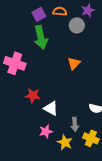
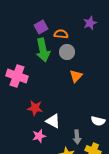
orange semicircle: (60, 11) -> (61, 34), moved
gray circle: (77, 25) -> (67, 52), moved
pink star: (46, 131) -> (39, 136), moved

